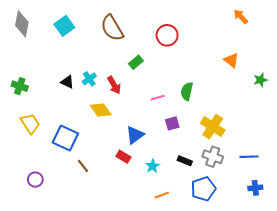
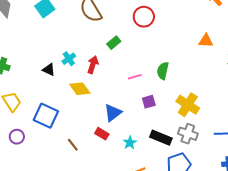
orange triangle: (231, 60) -> (206, 41), turned -35
black triangle: (67, 82) -> (49, 70), moved
red arrow: (114, 85) -> (93, 65), turned -132
black rectangle: (185, 161) -> (161, 138), size x1.5
brown line: (83, 166) -> (73, 145), moved
purple circle: (35, 180) -> (17, 137), moved

